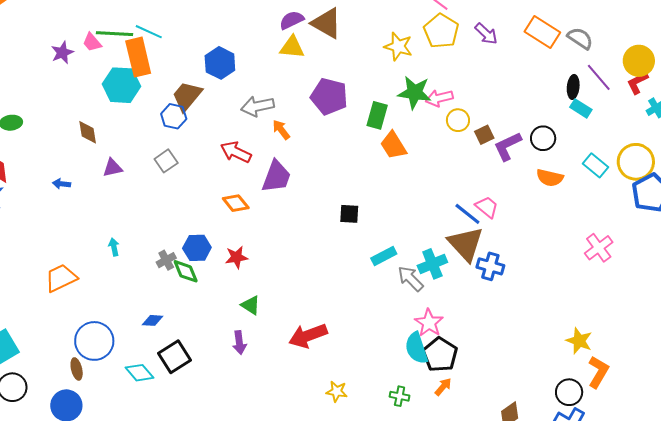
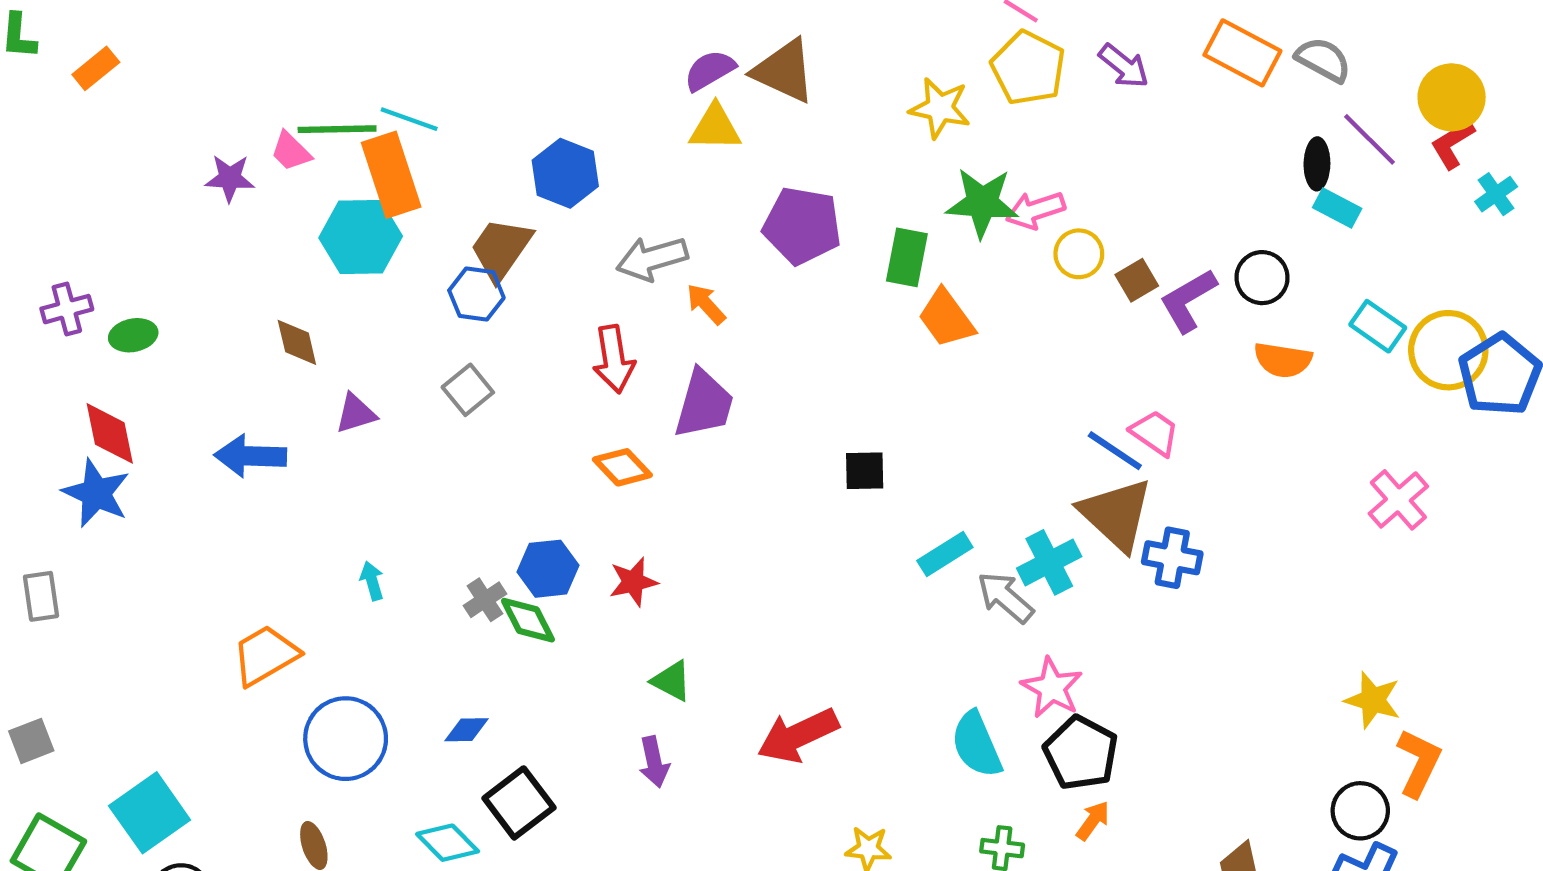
purple star: (62, 53) -> (230, 178), turned 30
red arrow: (236, 152) -> (614, 359), turned -120
yellow circle: (636, 162) -> (1448, 350), moved
blue arrow: (62, 184) -> (250, 456), size x1.8
blue circle: (94, 341) -> (346, 739), moved
cyan semicircle: (416, 348) -> (977, 745), moved

